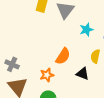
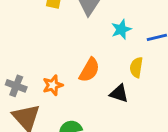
orange star: (47, 75) -> (53, 85), moved

